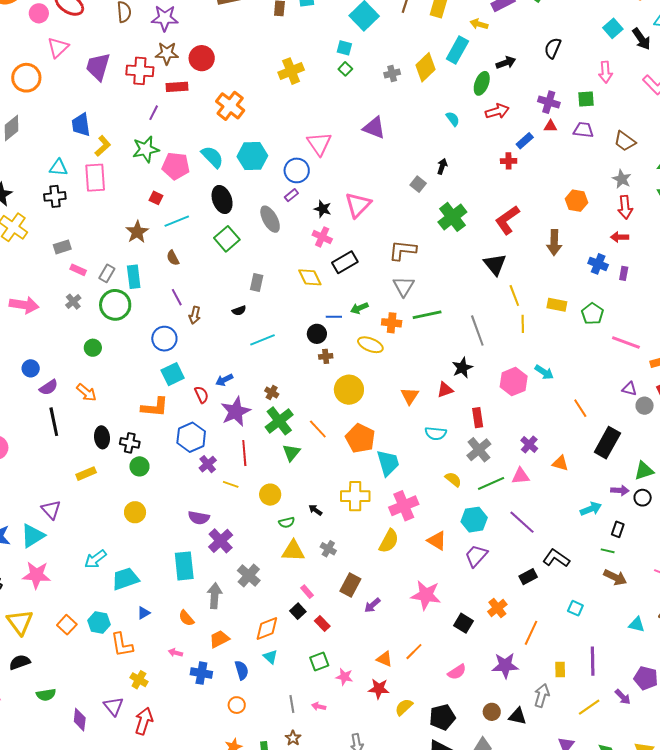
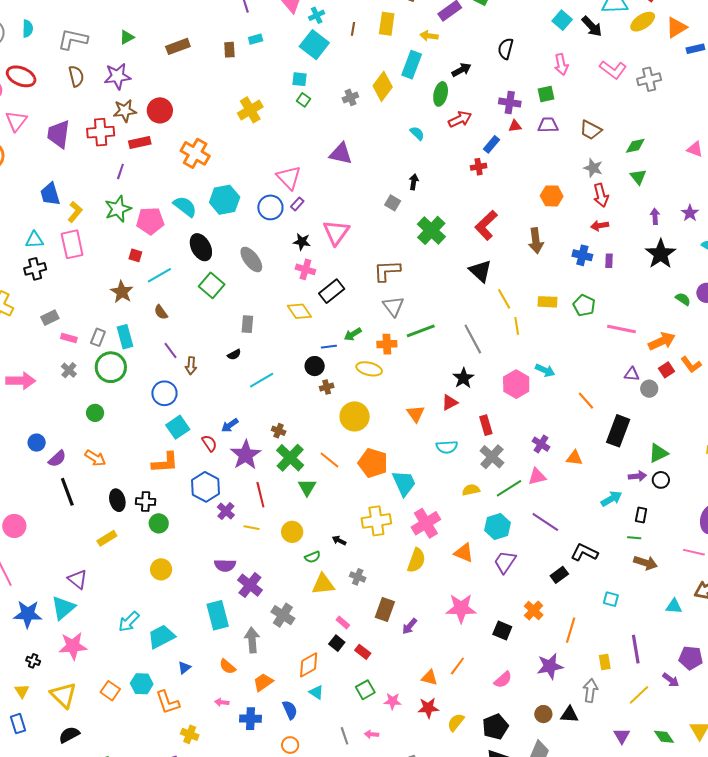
purple rectangle: (291, 195) -> (297, 204), moved
yellow semicircle: (453, 479) -> (471, 490), turned -42

